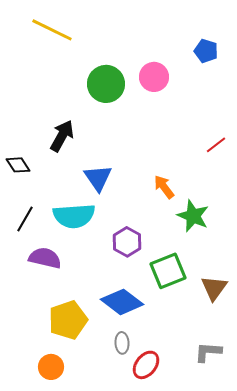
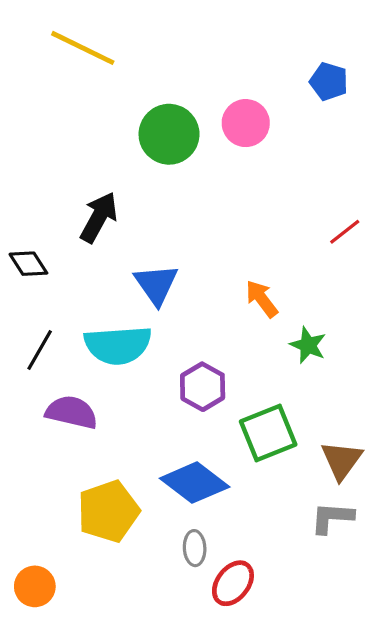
green star: (193, 216) -> (308, 345), size x0.7
gray L-shape: (208, 352) -> (332, 518), moved
orange circle: (51, 367) -> (35, 586), moved

